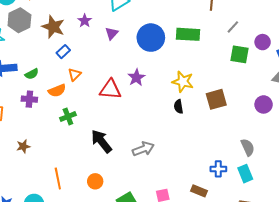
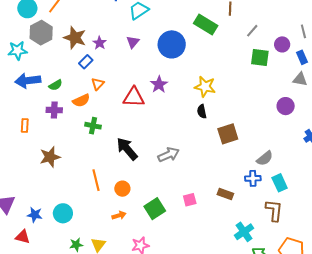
purple star: (85, 21) -> (100, 43), moved
green rectangle: (188, 34) -> (206, 24), moved, turned 30
brown square: (216, 99) -> (228, 134), moved
green cross: (68, 117) -> (93, 126), turned 35
brown star: (23, 146) -> (50, 157), size x1.5
gray semicircle: (248, 147) -> (265, 158), moved, turned 78
blue cross: (218, 169) -> (253, 178), moved
cyan rectangle: (245, 174) -> (280, 183), moved
orange line: (58, 178) -> (96, 180), moved

